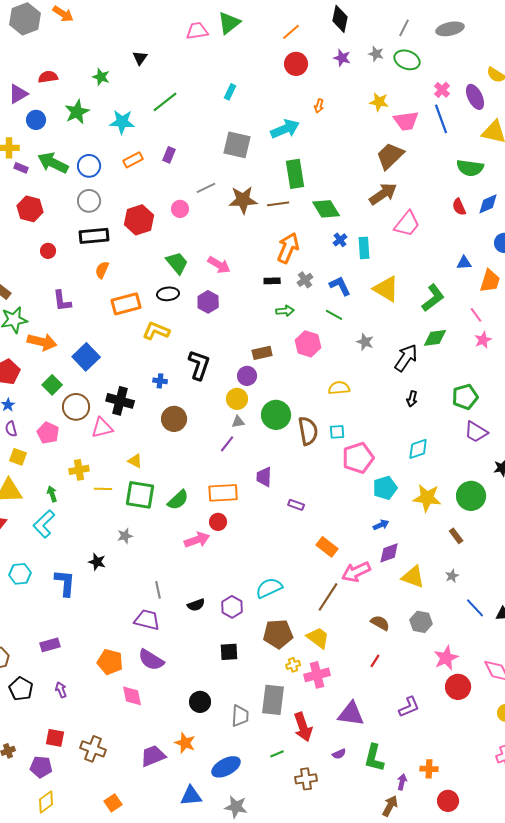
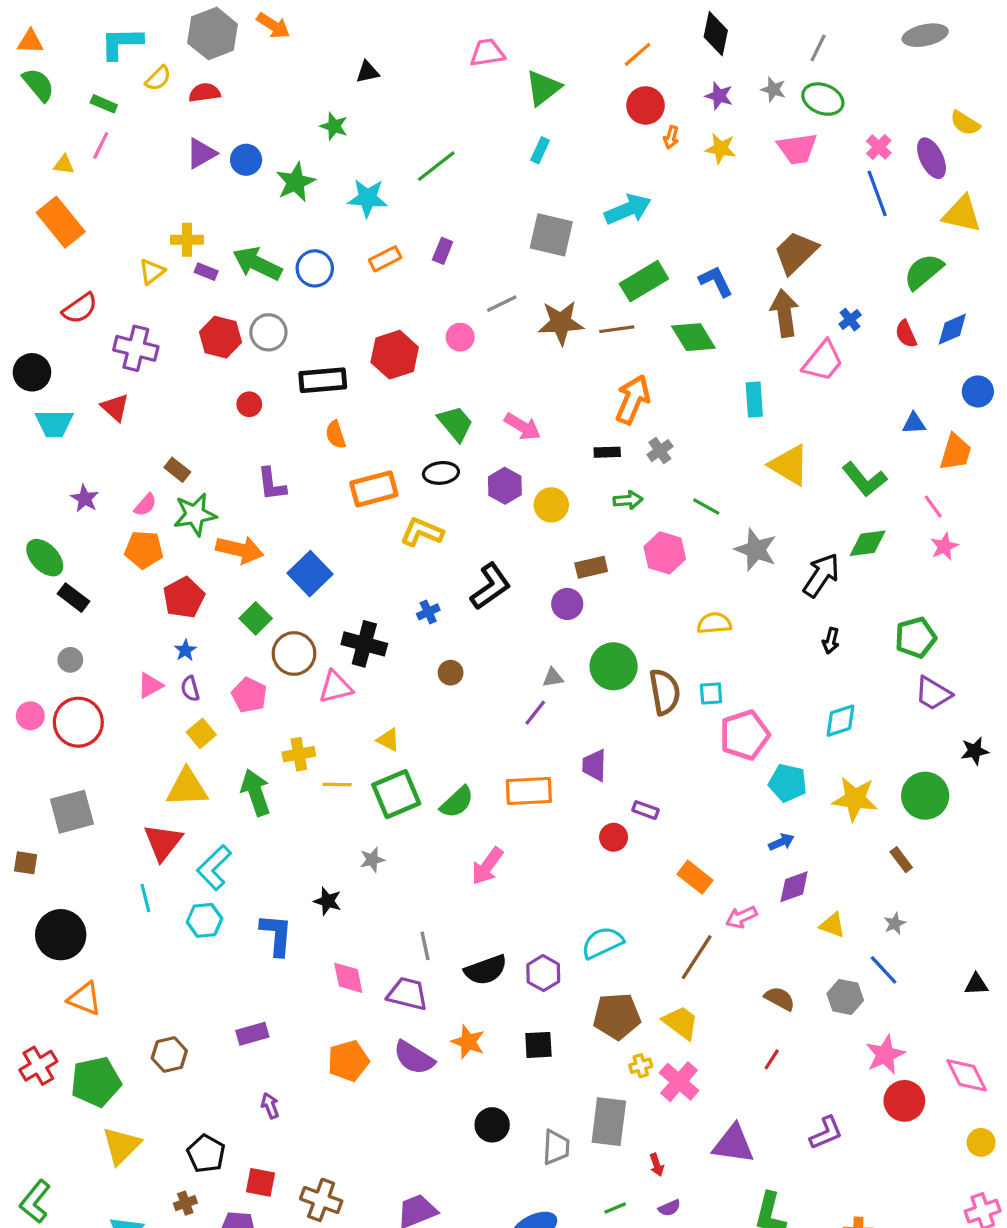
green triangle: (229, 23) -> (543, 88), moved
gray ellipse: (450, 29) -> (925, 35), moved
black triangle: (140, 58) -> (367, 72), moved, turned 42
red semicircle: (48, 77) -> (205, 93), moved
yellow star: (379, 102) -> (721, 149), moved
orange arrow: (319, 106) -> (671, 137), moved
blue circle: (36, 120) -> (246, 160), moved
pink trapezoid: (406, 121) -> (797, 149), moved
green semicircle: (470, 168) -> (924, 272), turned 132
green rectangle: (295, 174) -> (644, 281), turned 68
brown arrow: (383, 194) -> (785, 313), turned -64
gray circle: (89, 201) -> (268, 332), moved
blue cross: (340, 240) -> (850, 320), moved
orange semicircle: (102, 270) -> (336, 435), turned -42
blue L-shape: (340, 286) -> (716, 281), moved
green L-shape: (433, 298) -> (864, 479), turned 88
gray star: (365, 342) -> (756, 550), size x1.5
black L-shape: (199, 365) -> (491, 586), turned 36
blue cross: (160, 381) -> (428, 612), turned -32
yellow circle: (237, 399) -> (551, 505), moved
brown circle: (174, 419) -> (451, 673), size x0.6
yellow square: (18, 457) -> (201, 733), turned 30
cyan pentagon: (385, 488) -> (788, 783), turned 30
green arrow: (52, 494) -> (256, 793), size x1.8
green square: (140, 495) -> (396, 794), turned -32
red circle: (218, 522) -> (614, 837), moved
cyan L-shape: (44, 524) -> (214, 868), moved
pink arrow: (197, 540) -> (487, 866), turned 145
pink arrow: (356, 572) -> (741, 917), size x0.7
yellow triangle: (413, 577) -> (832, 925), size x0.7
black semicircle: (196, 605) -> (486, 970), size x1.5
blue line: (475, 608) -> (884, 970), moved
orange pentagon: (110, 662) -> (348, 1061), turned -30
pink cross: (317, 675) -> (679, 1082), turned -35
black pentagon: (21, 689) -> (206, 1154), moved
pink diamond: (132, 696) -> (348, 978), moved
red arrow: (303, 727) -> (657, 1165), size x0.5
orange star: (185, 743) -> (468, 1042), moved
purple semicircle: (339, 754) -> (669, 1208), moved

